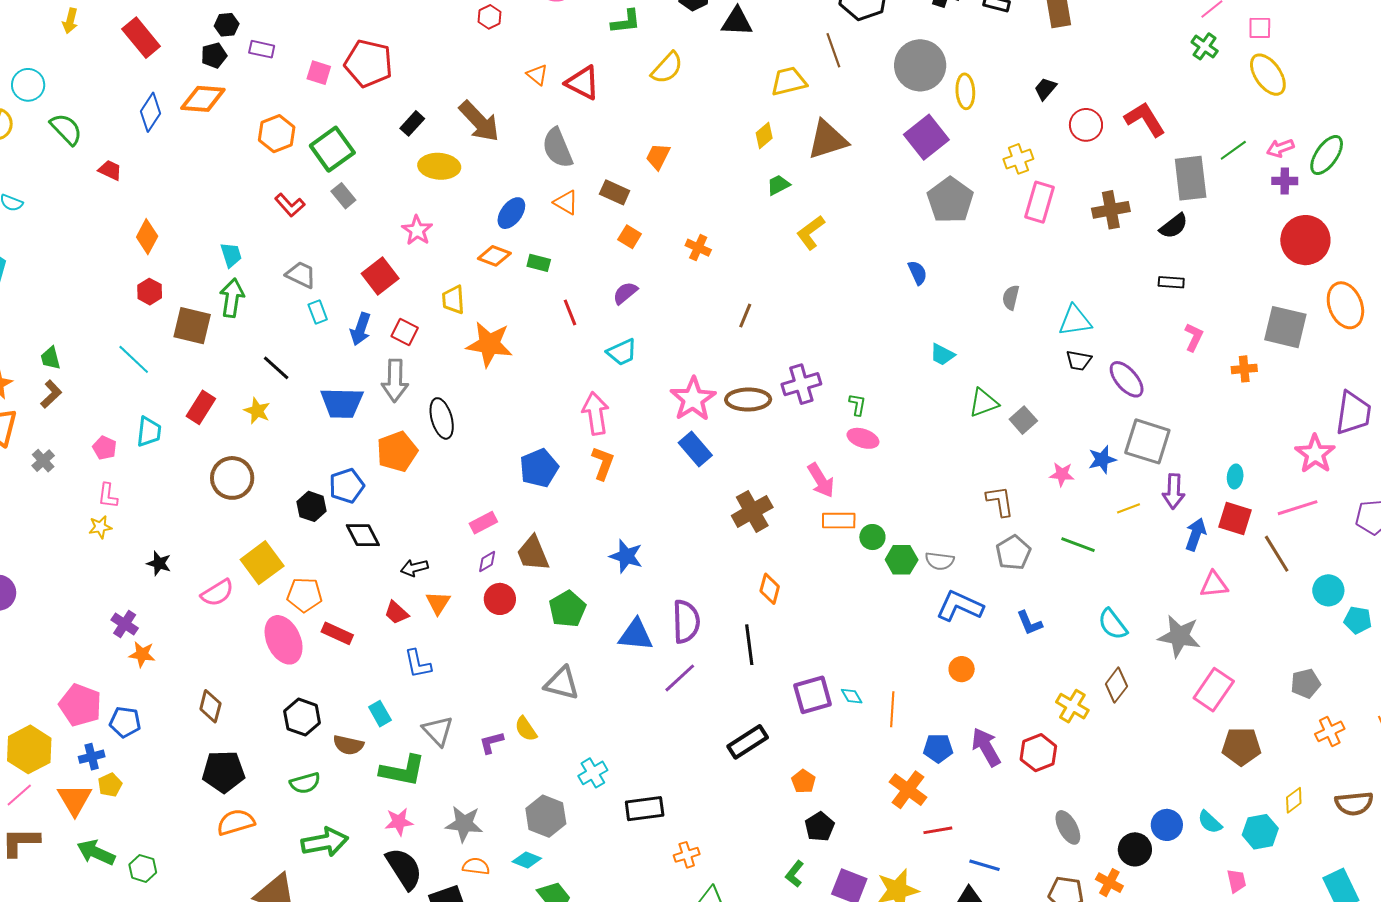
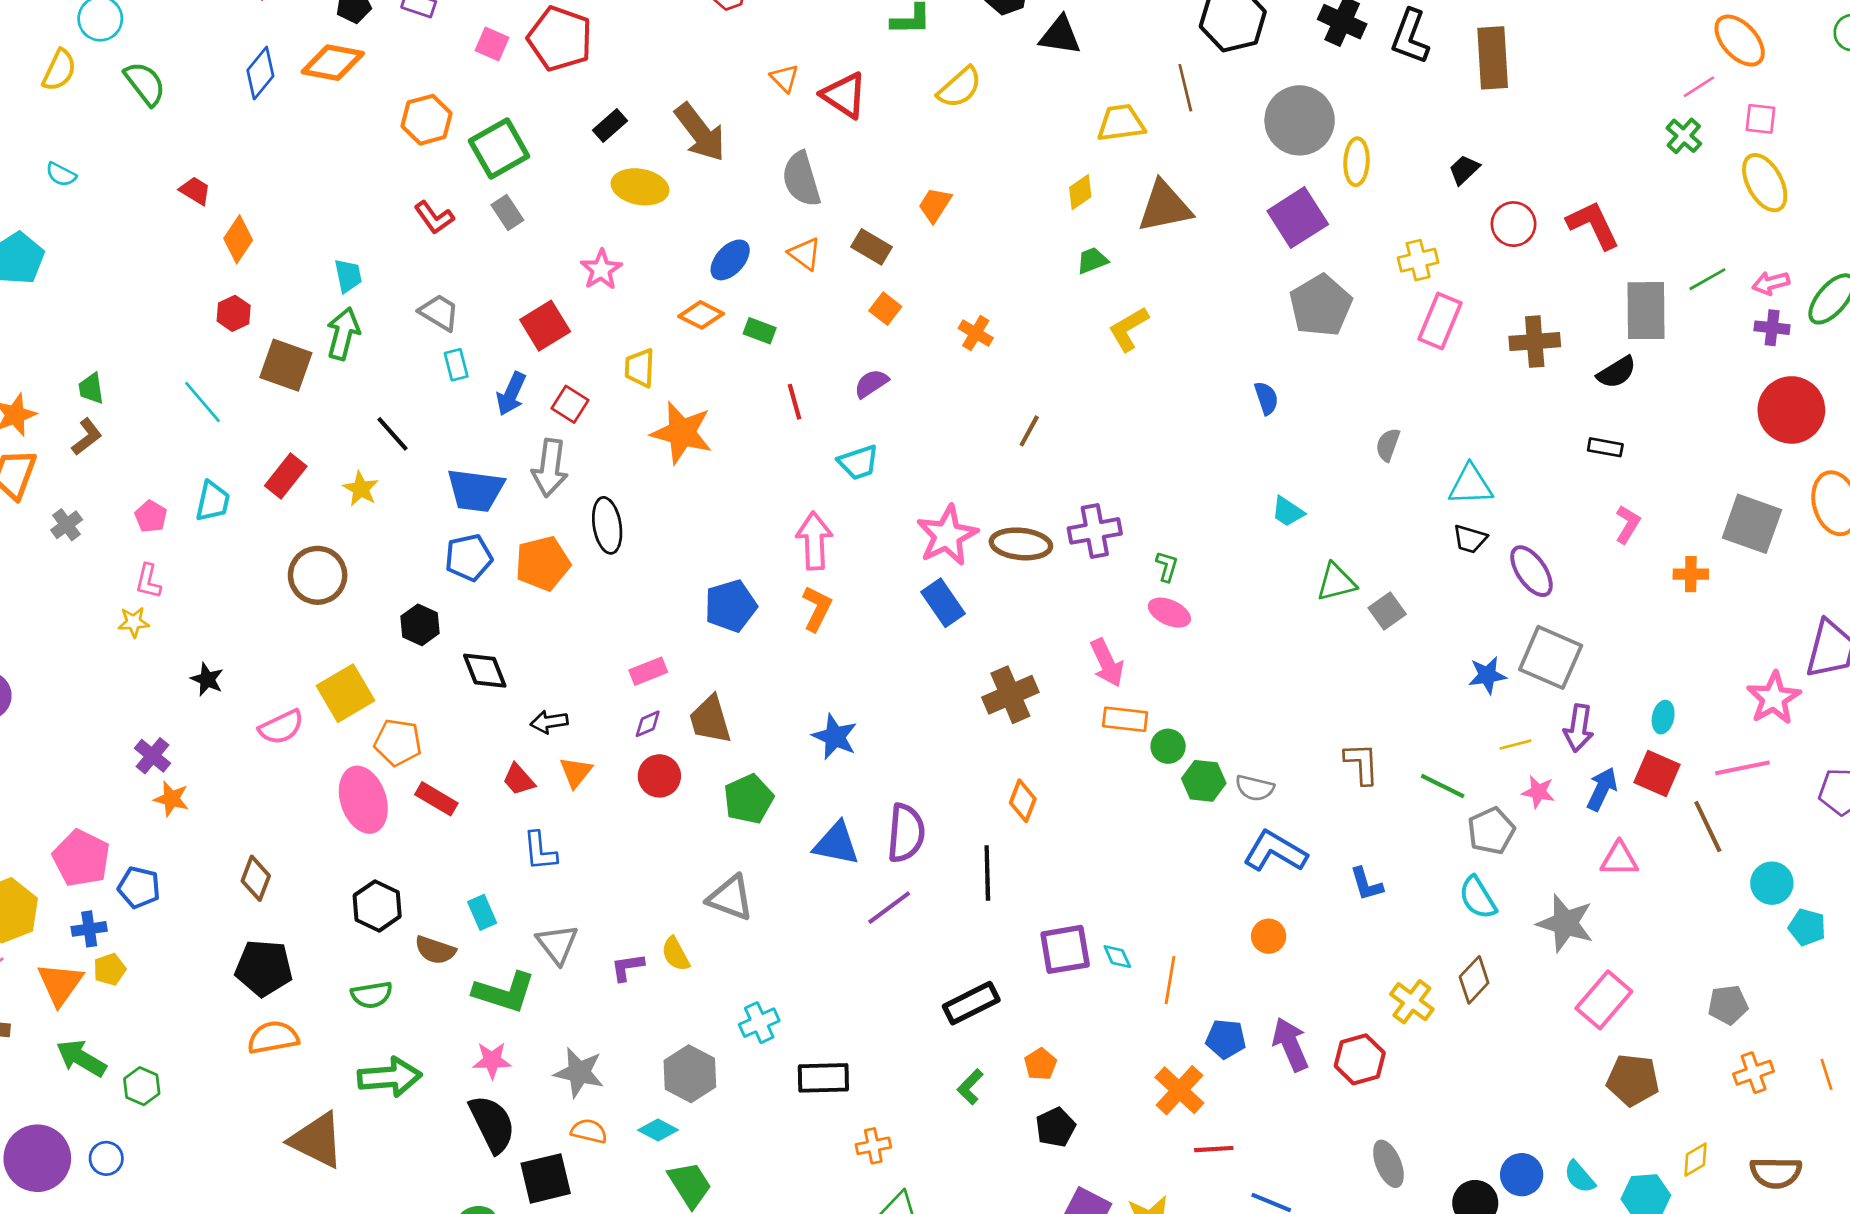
red trapezoid: (110, 170) -> (195, 191), moved
pink star: (1062, 474) -> (1538, 792), moved
blue pentagon: (347, 486) -> (469, 557), moved
brown L-shape: (1000, 501) -> (1362, 763), moved
gray pentagon: (1013, 553) -> (1491, 831), moved
green L-shape: (795, 874) -> (970, 1087), moved

